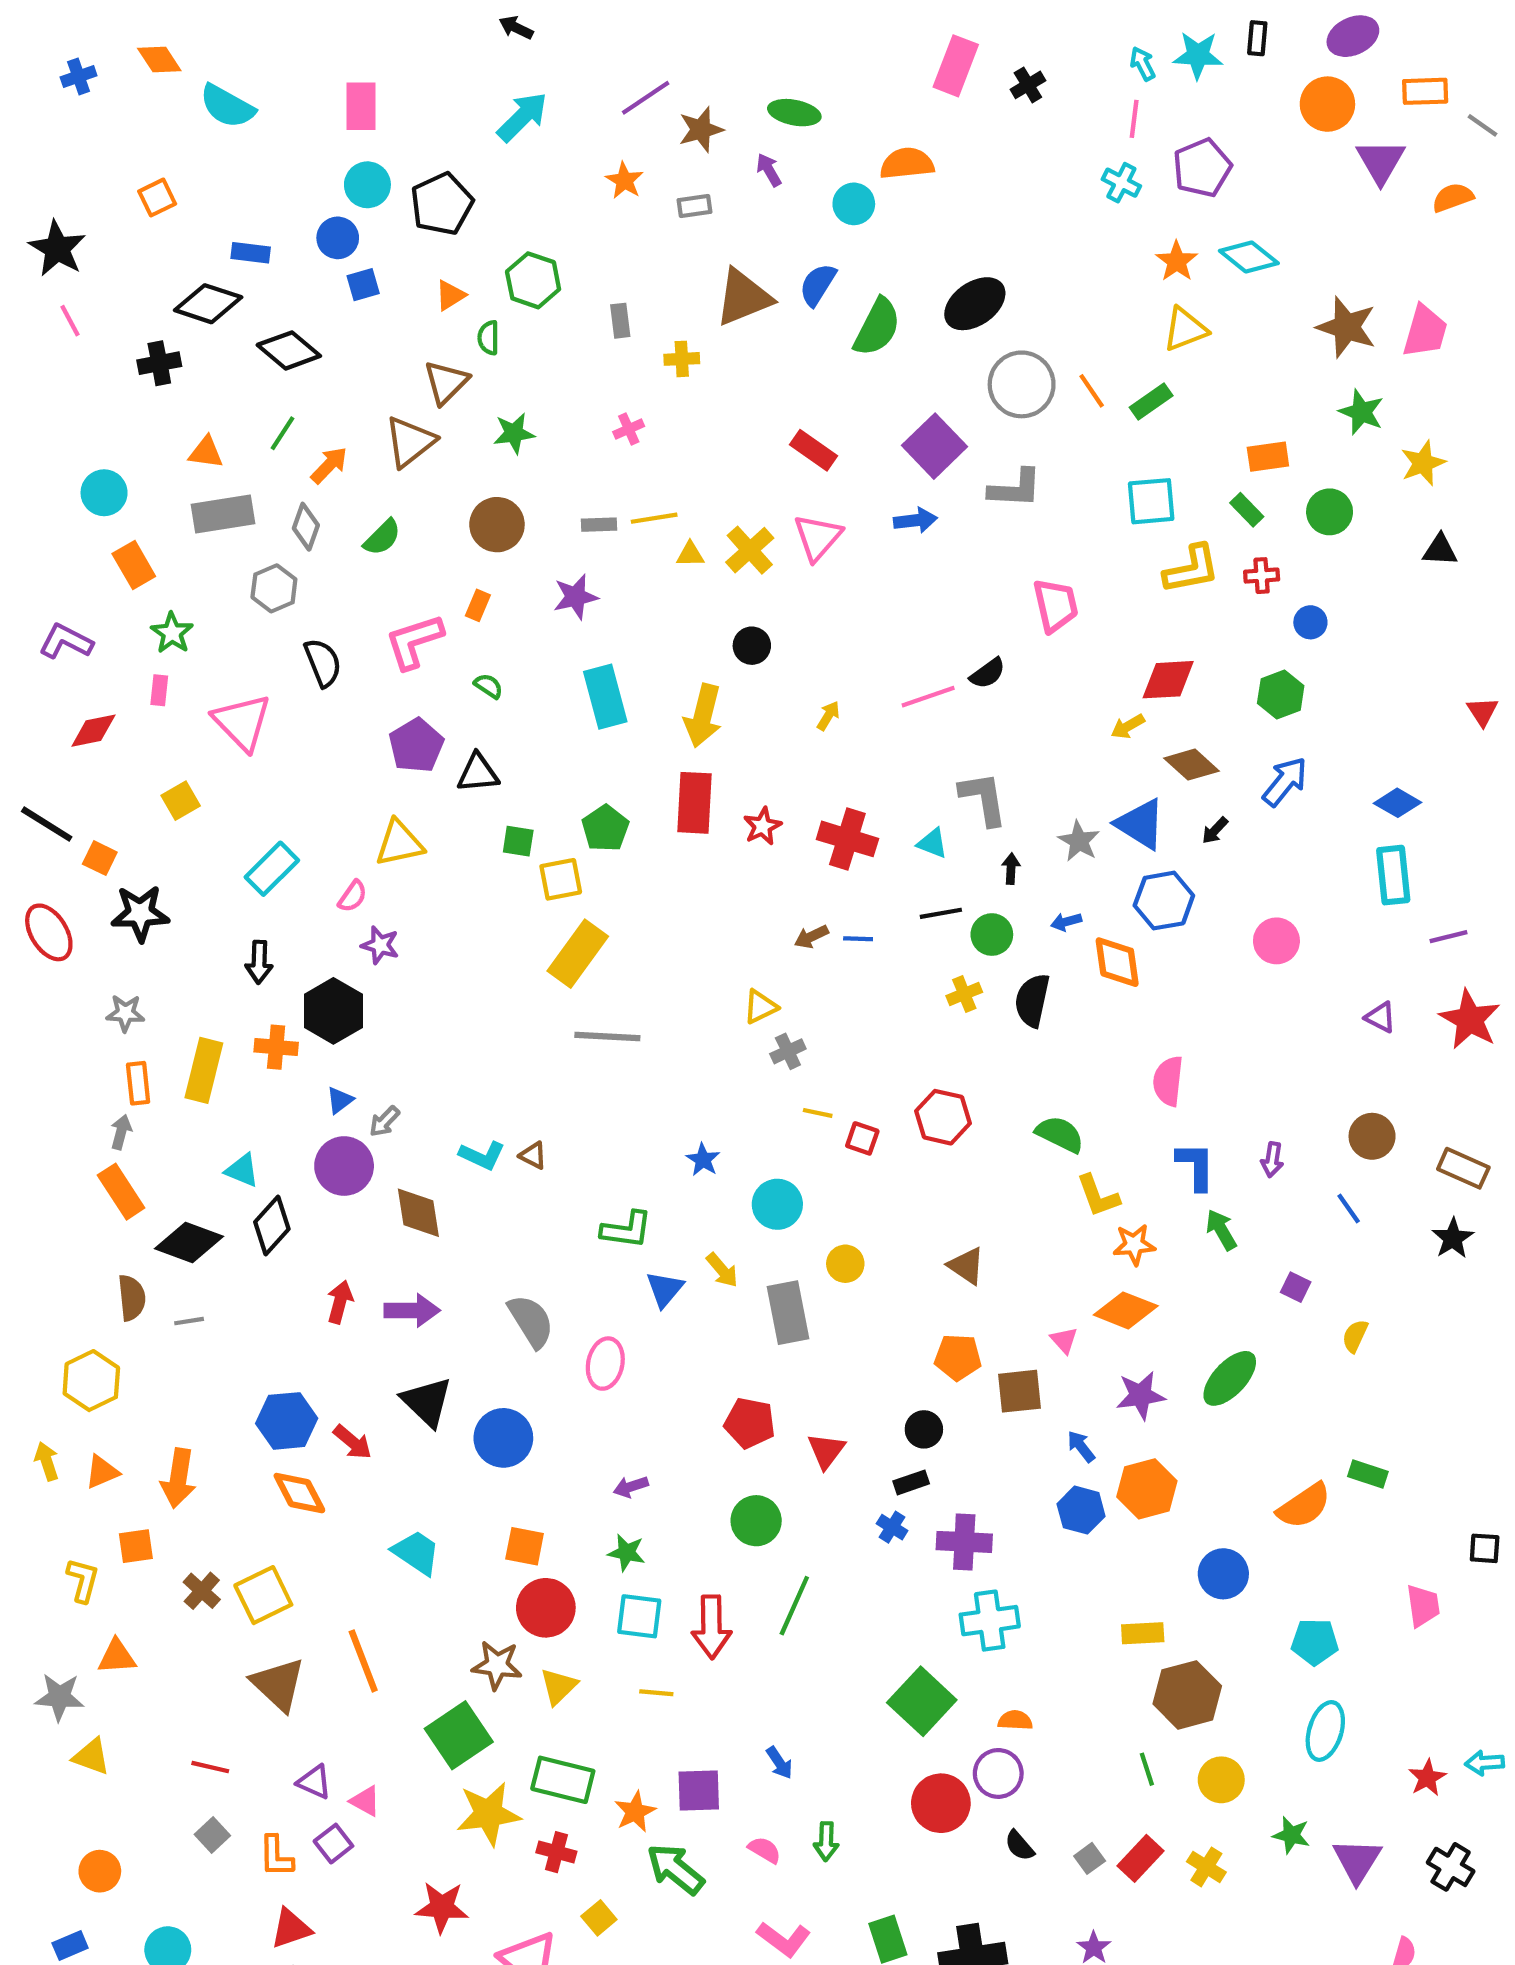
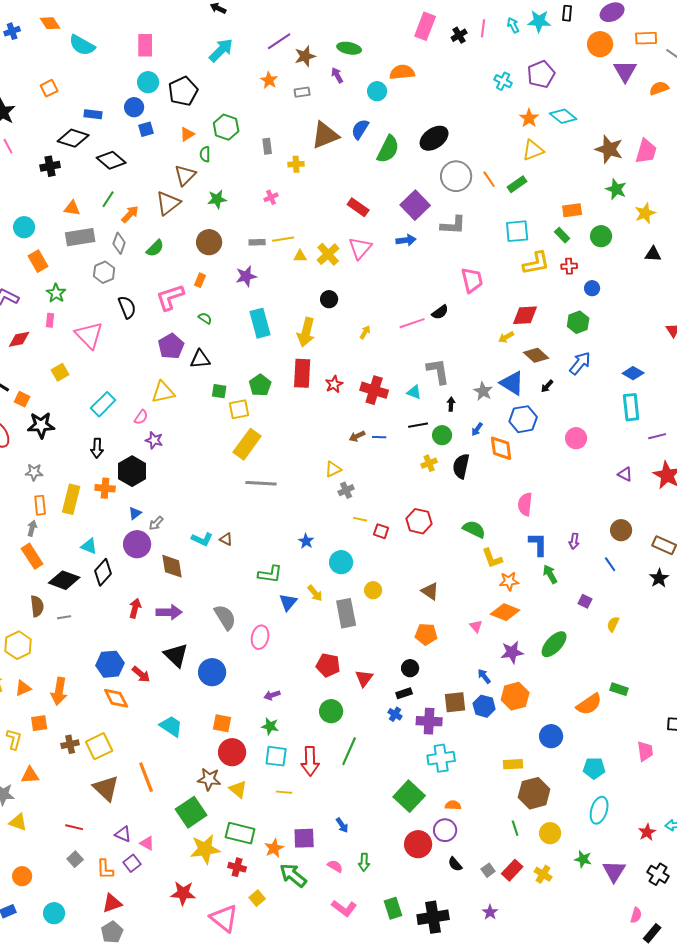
pink line: (1134, 119) -> (483, 28), moved
blue arrow: (1066, 922) -> (477, 429), turned -40
brown square: (1019, 1391) -> (455, 702), moved
brown cross: (202, 1591) -> (70, 744), turned 36
yellow triangle: (559, 1686) -> (238, 789), turned -36

